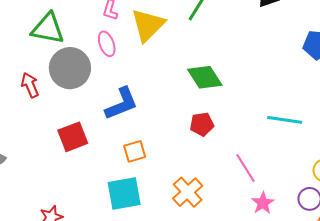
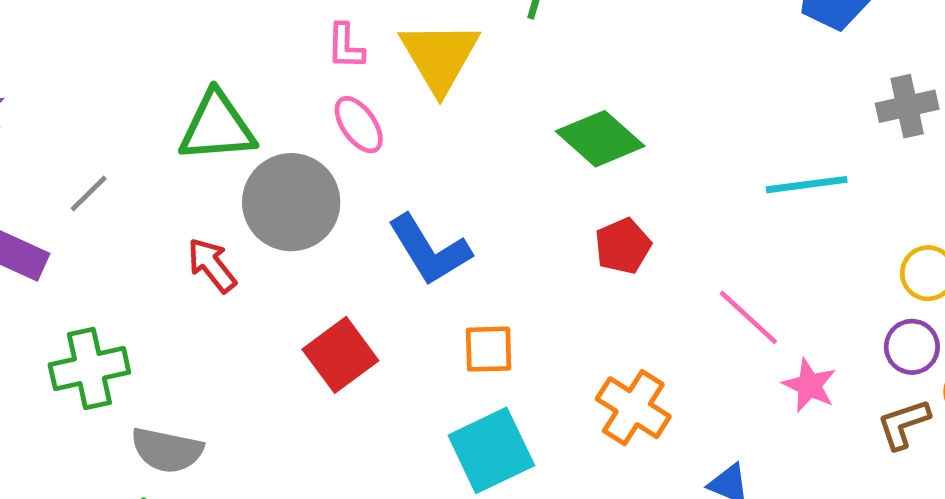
blue L-shape: (121, 104) -> (429, 250), turned 96
orange square: (135, 151) -> (489, 349), turned 30

